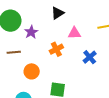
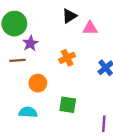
purple star: (31, 32) -> (30, 43), moved
pink triangle: (74, 33) -> (90, 28), moved

